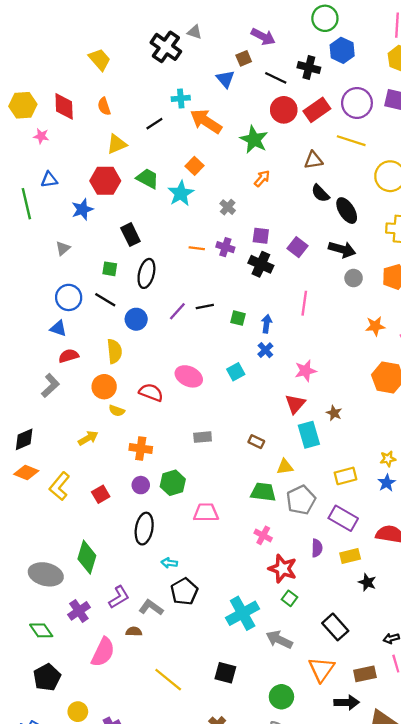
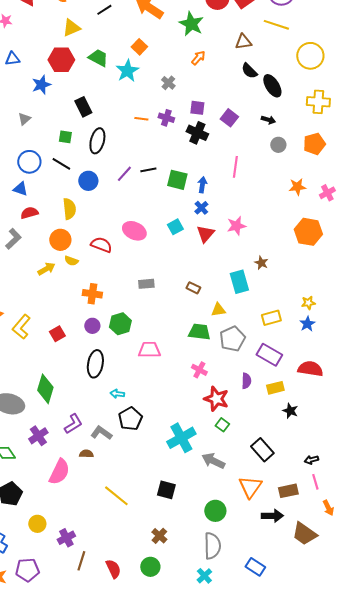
black arrow: (342, 249) -> (268, 120), size x0.6
green square: (238, 318) -> (177, 180), size x1.5
red triangle: (295, 404) -> (205, 234), moved
yellow arrow: (88, 438) -> (46, 269), moved

